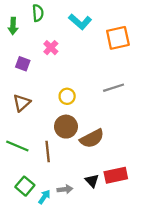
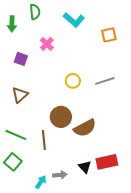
orange square: (118, 38) -> (109, 35), size x0.7
yellow circle: (67, 96) -> (73, 81), moved
green square: (25, 186) -> (13, 162), moved

